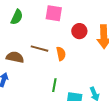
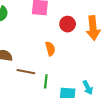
brown line: (39, 49) -> (26, 72), moved

